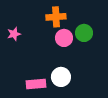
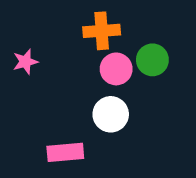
white circle: (61, 77) -> (111, 114), moved

